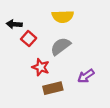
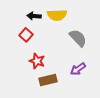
black arrow: (14, 24) -> (34, 16), moved
gray semicircle: (61, 46) -> (78, 38), moved, turned 84

